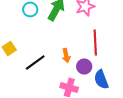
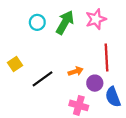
orange arrow: (66, 55) -> (76, 71), turned -96

